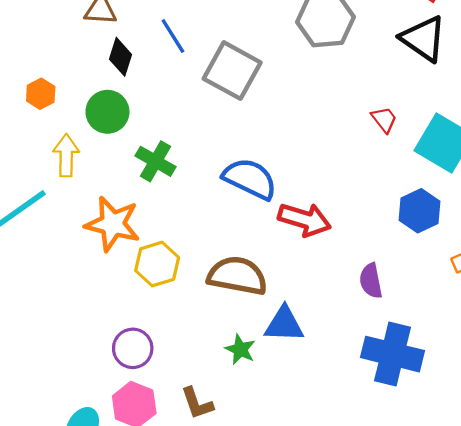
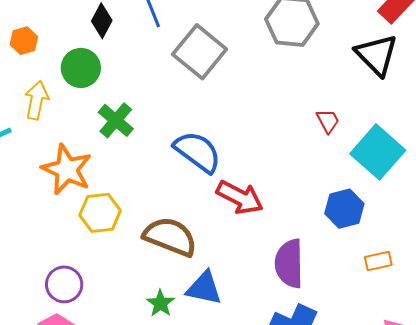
purple semicircle: (371, 281) -> (289, 263), size x1.5

